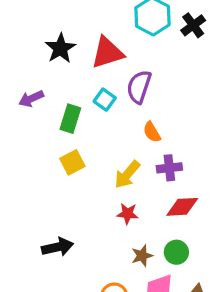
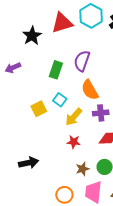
red triangle: (107, 53) -> (62, 23), moved
cyan square: (105, 100) -> (60, 100), moved
green rectangle: (70, 119) -> (56, 70), moved
orange semicircle: (152, 132) -> (90, 90), size x1.5

